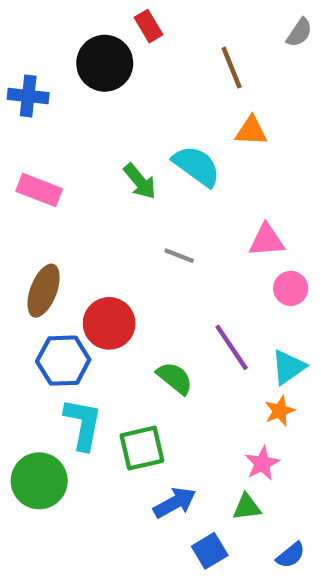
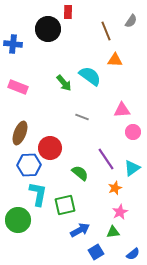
red rectangle: (148, 26) -> (68, 12), turned 32
gray semicircle: (299, 33) -> (131, 21), moved
orange star: (280, 411) -> (115, 188), moved

